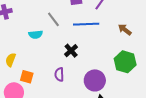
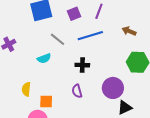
black cross: (71, 51) -> (82, 65), turned -32

